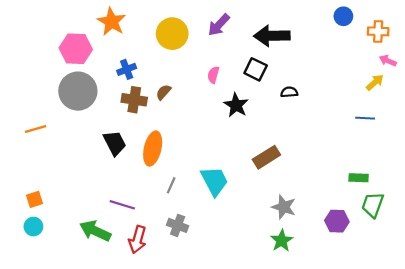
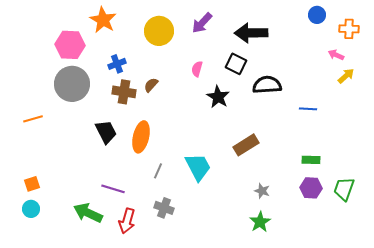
pink arrow: (388, 61) -> (336, 55), moved
black semicircle: (289, 92) -> (267, 85), size x1.8
blue line: (365, 118) -> (308, 109), moved
green rectangle: (359, 178) -> (311, 160), moved
gray star: (284, 207) -> (262, 191), size x0.7
purple hexagon: (337, 221) -> (311, 188), moved

